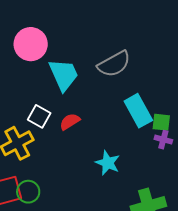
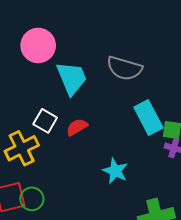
gray semicircle: (114, 64) -> (124, 68), turned 44

